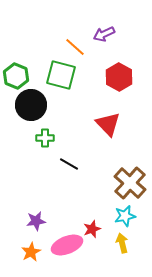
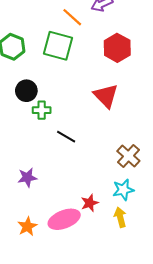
black circle: (31, 105) -> (26, 91), moved, size x0.7
brown cross: (130, 183) -> (128, 156), size x0.7
purple star: (36, 221) -> (27, 177), moved

